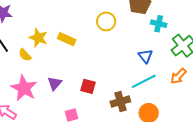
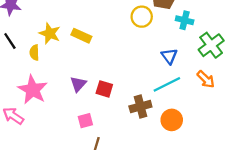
yellow circle: (106, 21) -> (142, 17), moved
yellow semicircle: (25, 55) -> (34, 53), turned 40
orange arrow: (178, 76) -> (206, 79), turned -90
purple triangle: (55, 83) -> (78, 84), moved

